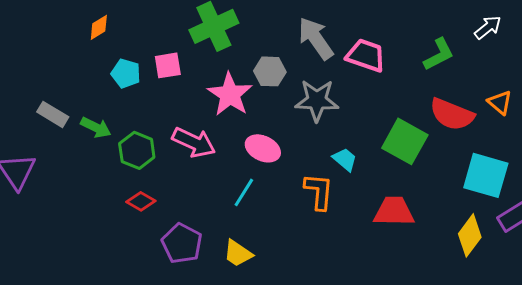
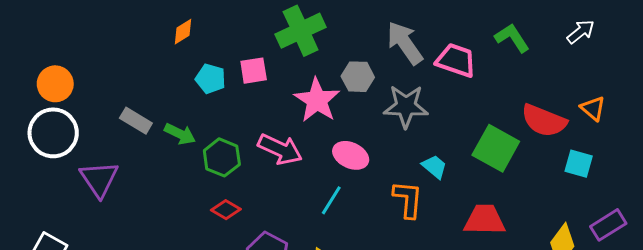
green L-shape: (439, 54) -> (512, 38), moved, turned -96
cyan square: (486, 175) -> (579, 164), moved, size x0.6

